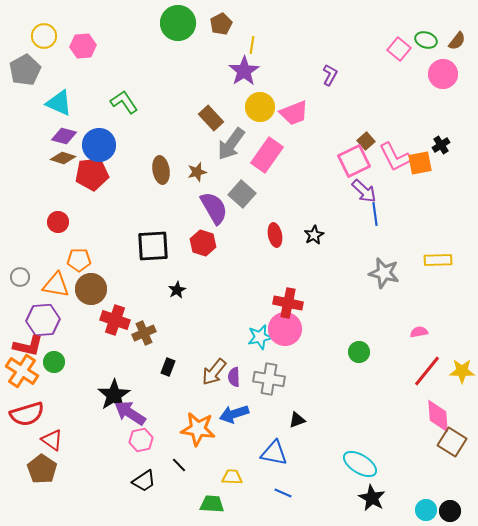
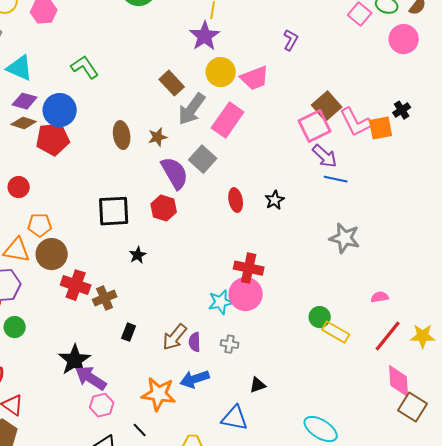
brown square: (366, 141) -> (327, 106), size x1.6
blue line: (375, 214) -> (336, 179), turned -70
yellow rectangle: (438, 260) -> (336, 332), moved, turned 32
gray cross: (269, 379) -> (230, 344), size x0.6

